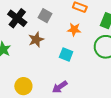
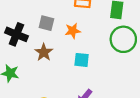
orange star: (74, 29) -> (73, 31), moved

